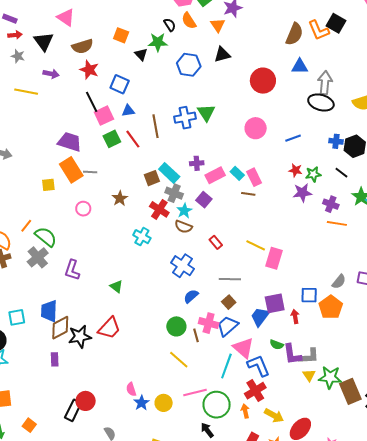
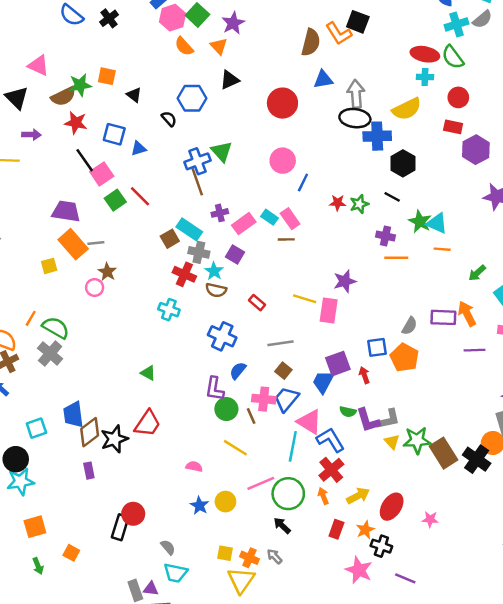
black semicircle: (170, 25) -> (169, 119), moved
green star: (158, 42) -> (80, 85), moved
blue triangle: (128, 111) -> (139, 148), moved
brown line: (156, 126) -> (197, 182), moved
blue line: (293, 138) -> (303, 182), moved, turned -35
blue cross: (336, 141) -> (377, 136), moved, size x1.6
purple star: (302, 193) -> (345, 281), moved
brown star: (120, 198) -> (107, 272), moved
purple L-shape: (72, 270) -> (215, 389), moved
pink semicircle: (131, 389) -> (194, 466), moved, turned 128
yellow arrow: (274, 416) -> (358, 496), turned -48

